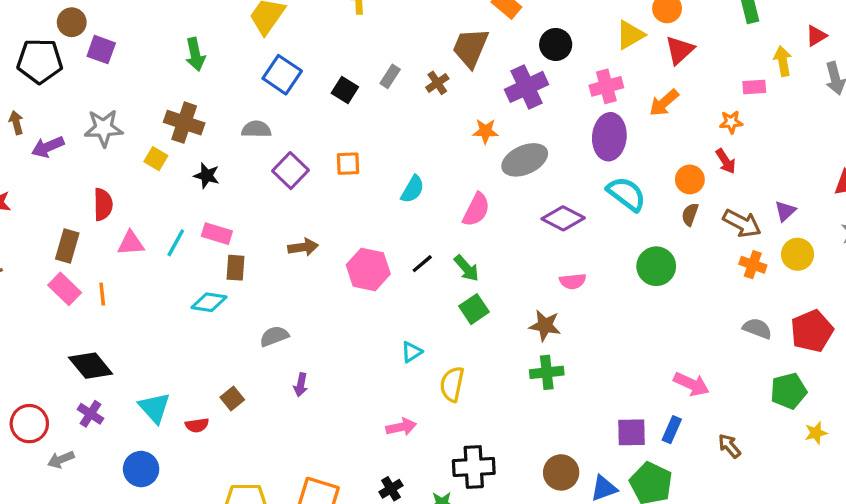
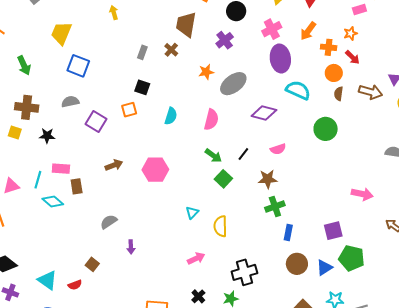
purple cross: (527, 87) -> (225, 40), size x0.7
black square: (345, 90) -> (142, 87), moved
black line: (422, 264) -> (243, 154), moved
orange cross: (753, 265) -> (329, 47), moved
cyan diamond: (209, 302) -> (53, 201), moved, turned 45
blue rectangle: (672, 430) -> (288, 232), moved

